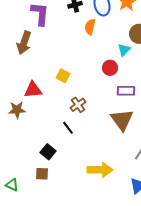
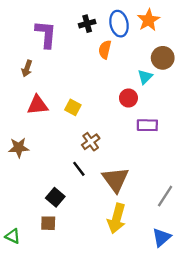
brown arrow: (24, 43) -> (27, 68), size x0.6
red triangle: (33, 90) -> (38, 105), moved
brown triangle: (122, 120) -> (115, 179), moved
yellow arrow: (100, 170) -> (117, 218), turned 105

